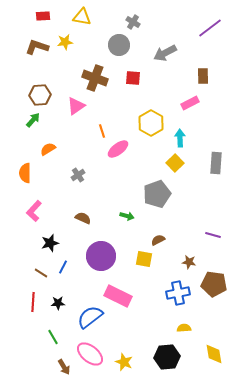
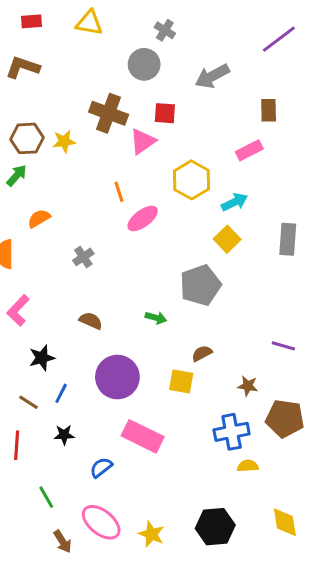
yellow star: (65, 42) -> (64, 141), moved
pink triangle: (76, 106) -> (143, 141), moved
cyan arrow: (180, 138) -> (234, 202), turned 66
black star: (58, 303) -> (64, 435), moved
blue semicircle: (90, 317) -> (101, 467), size x0.6
yellow semicircle: (184, 328) -> (248, 466), moved

